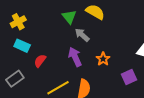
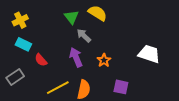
red semicircle: (40, 61) -> (41, 60), turned -80
purple square: (129, 77) -> (121, 87), moved, turned 35

